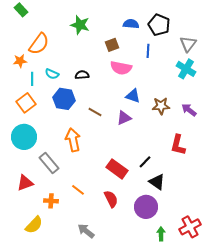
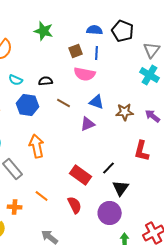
blue line: (148, 51) -> (97, 53), moved
brown line: (95, 112) -> (64, 103), moved
black triangle: (157, 182) -> (121, 188), turned 30

